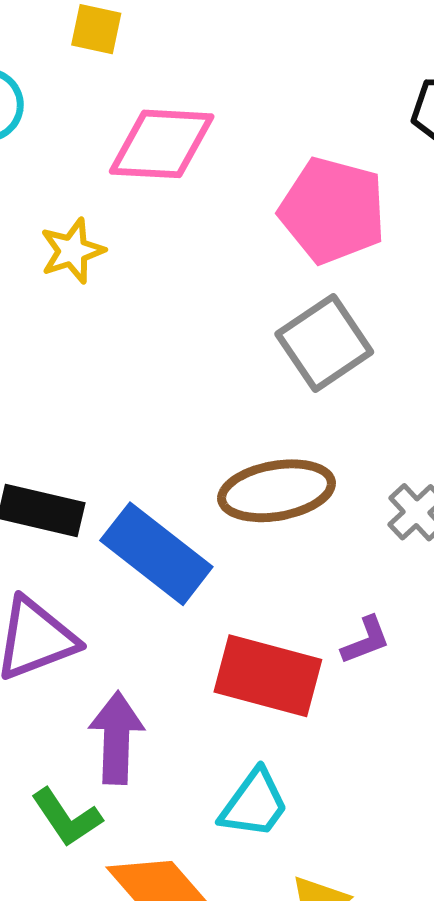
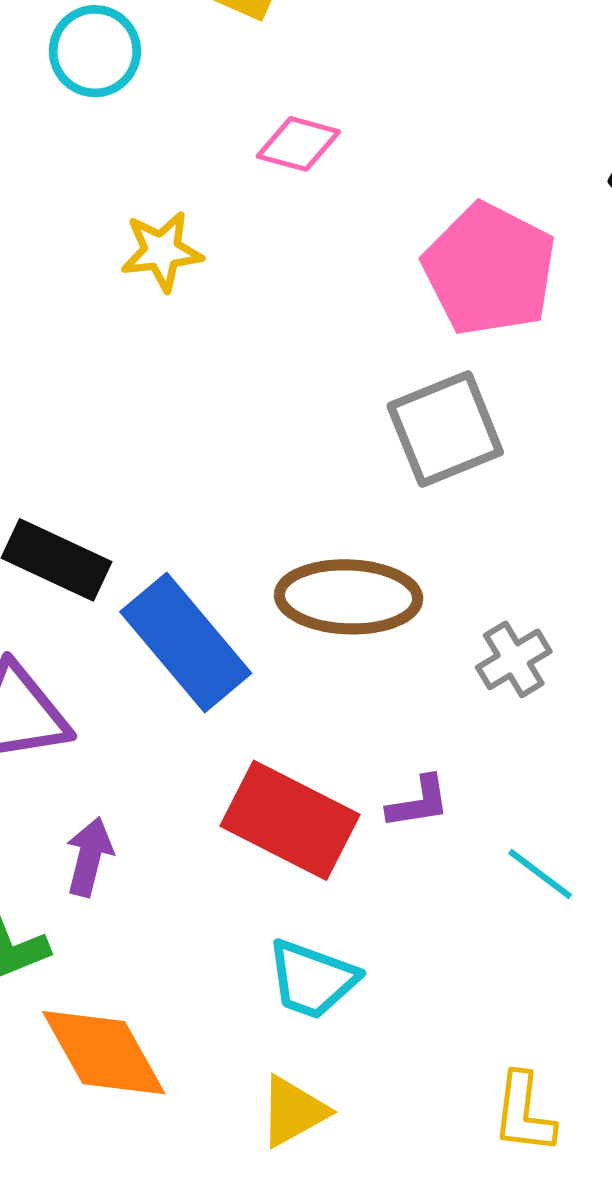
pink diamond: (162, 144) -> (298, 144), size x0.6
purple arrow: (116, 738) -> (89, 857), size x0.7
cyan trapezoid: (254, 804) -> (312, 979), moved, turned 62

